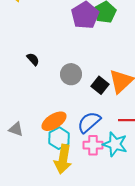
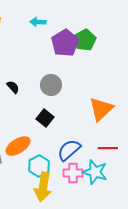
gray circle: (71, 74) -> (51, 85), moved
black square: (100, 85) -> (45, 118), moved
orange ellipse: (54, 121) -> (18, 146), moved

